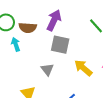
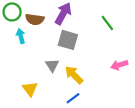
yellow arrow: (83, 68) -> (74, 75), moved

